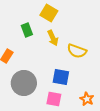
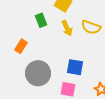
yellow semicircle: (77, 51) -> (91, 27), moved

